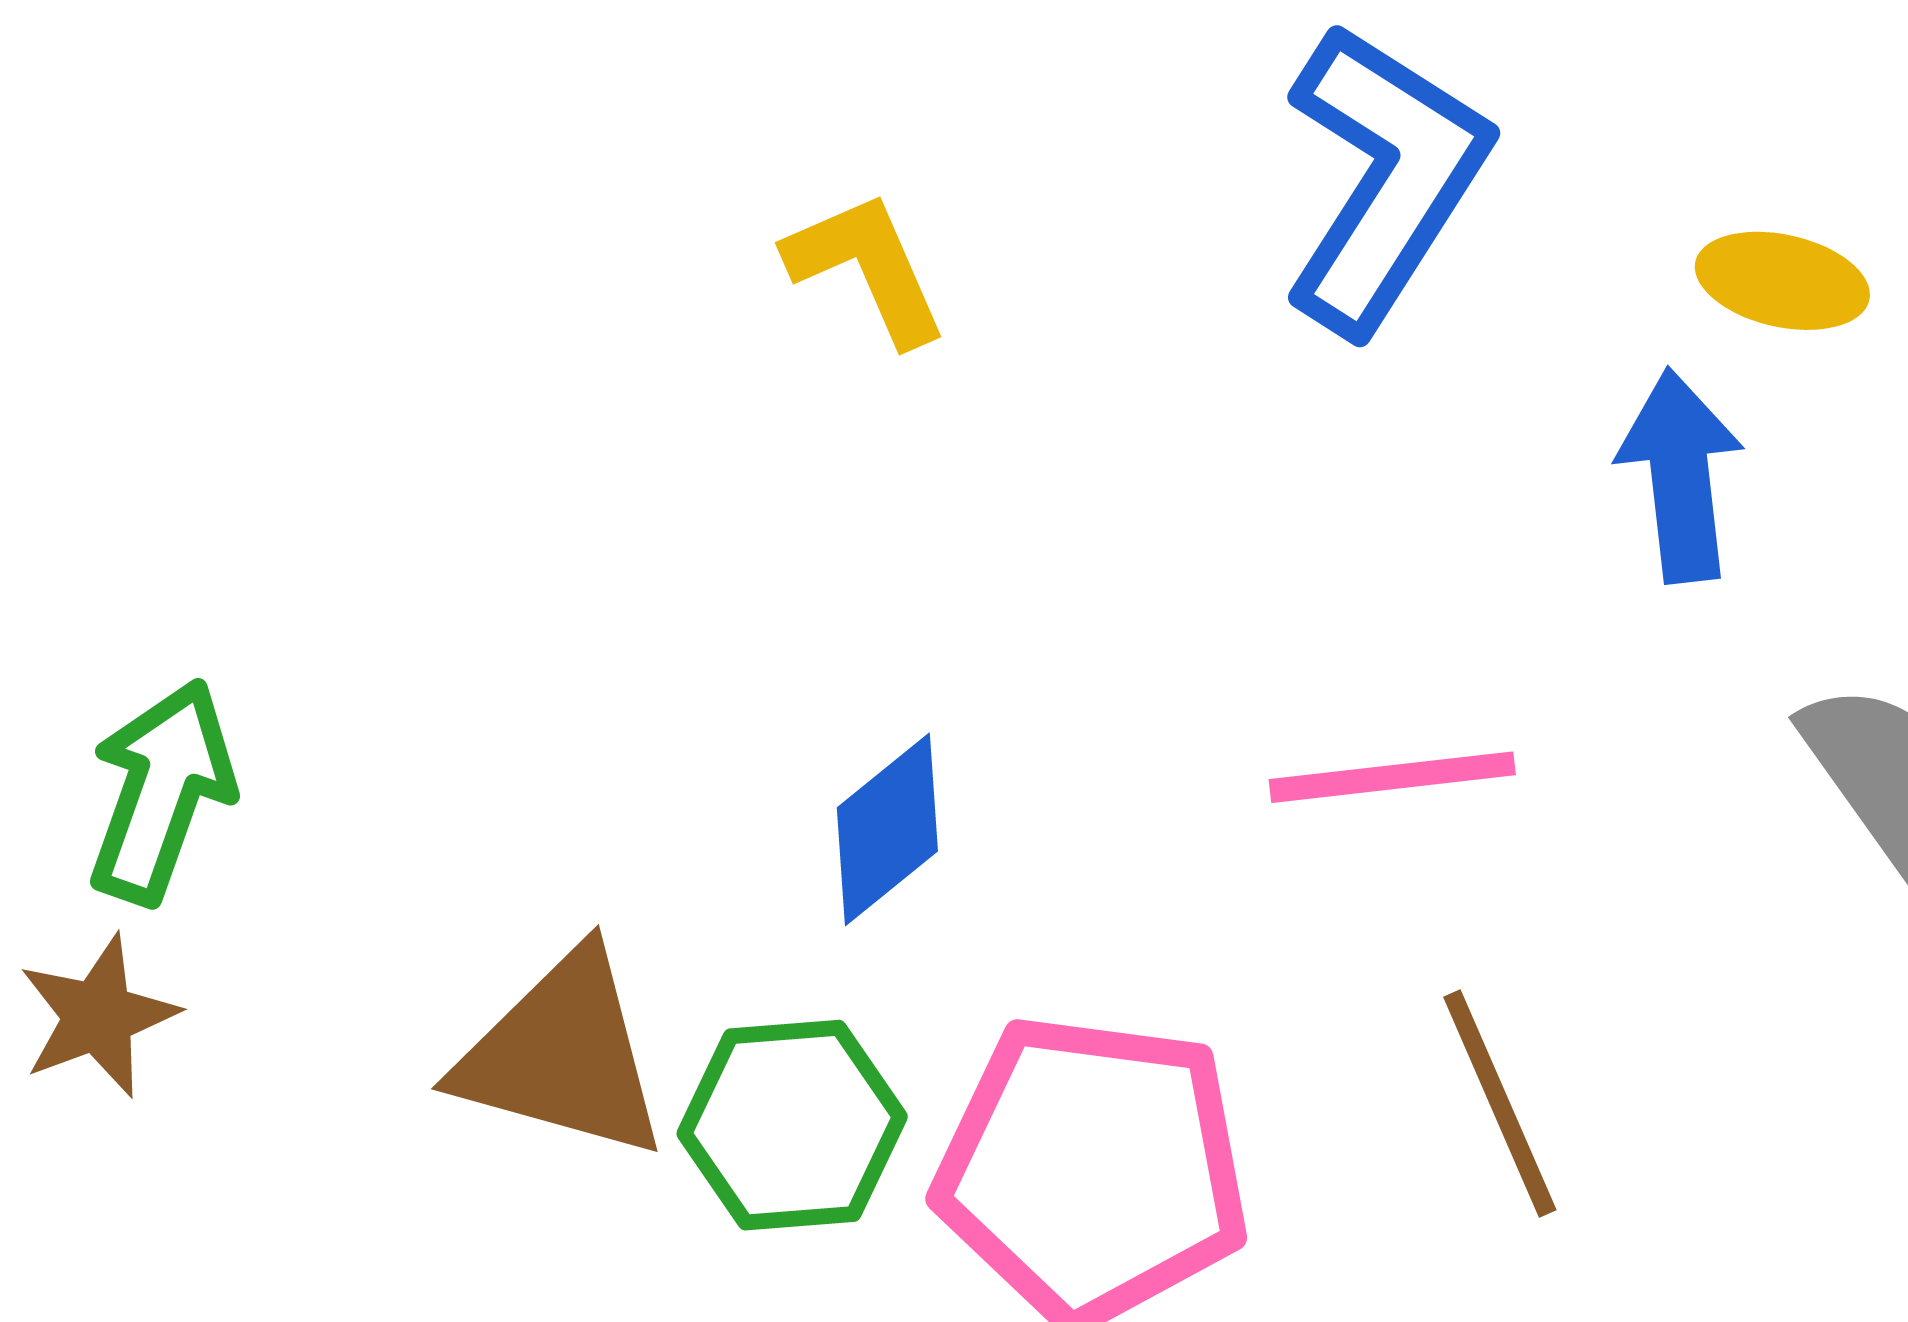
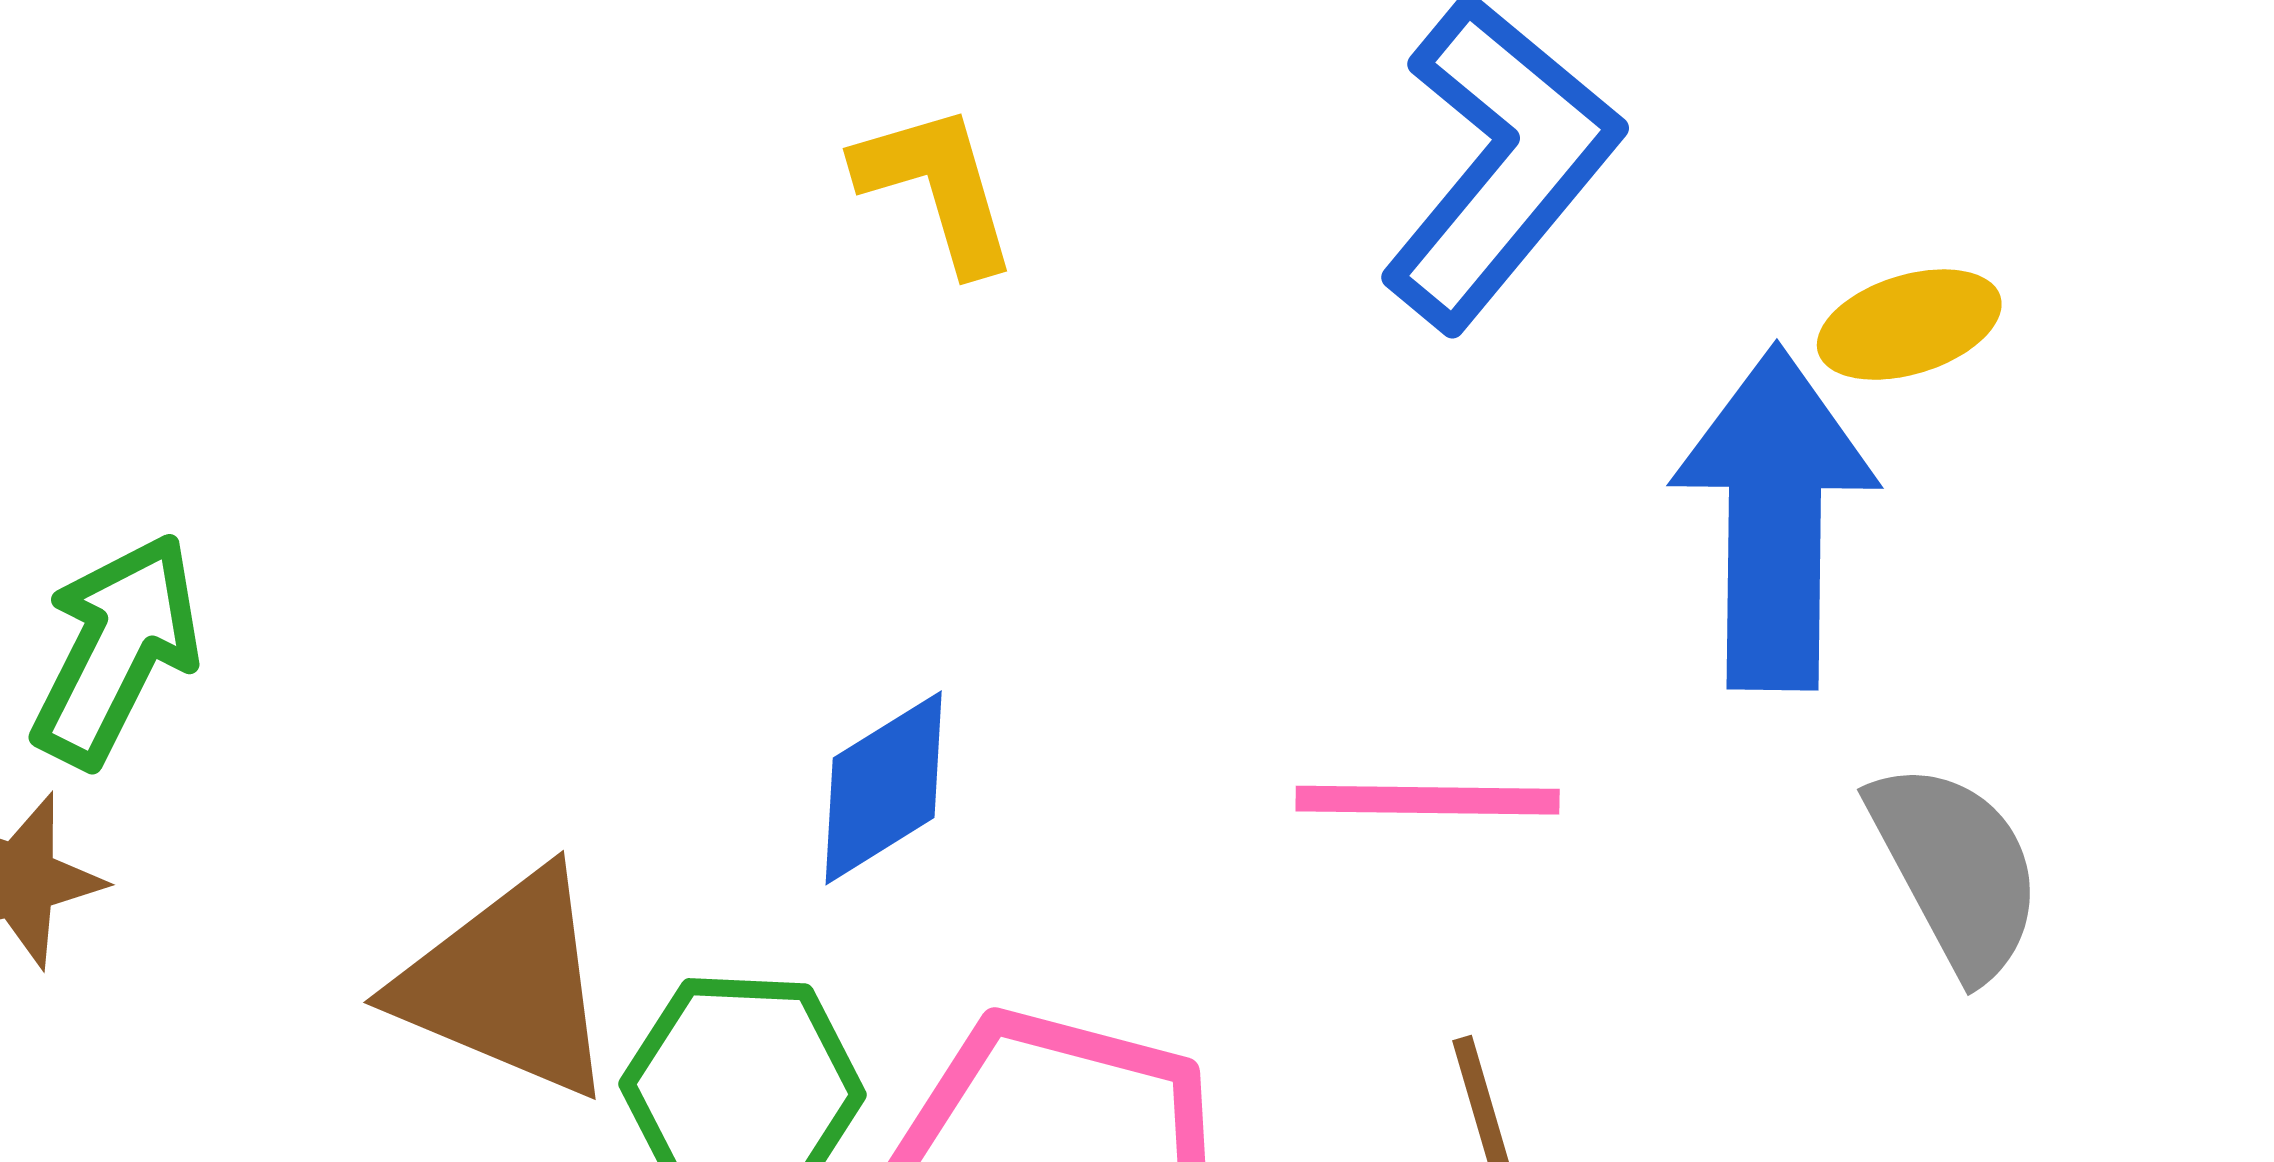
yellow ellipse: (1782, 281) -> (1909, 325), turned -37
blue arrow: (1680, 476) -> (1775, 518), size x1.5

